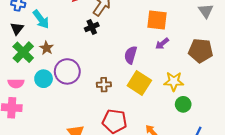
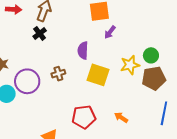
brown pentagon: (201, 51) -> (154, 78), moved
brown cross: (104, 85) -> (58, 74), moved
green circle: (183, 104) -> (151, 55), moved

